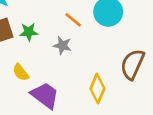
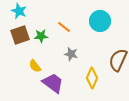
orange line: (73, 20) -> (64, 27), moved
gray star: (62, 45) -> (71, 54), moved

